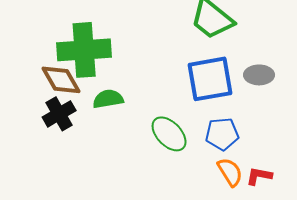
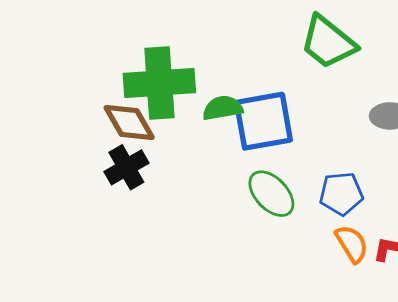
blue square: (210, 79) -> (263, 121), moved
green semicircle: (108, 99) -> (223, 108), moved

